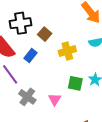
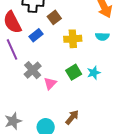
green square: (75, 83) -> (74, 72), turned 35
gray cross: (27, 97) -> (33, 70), moved

